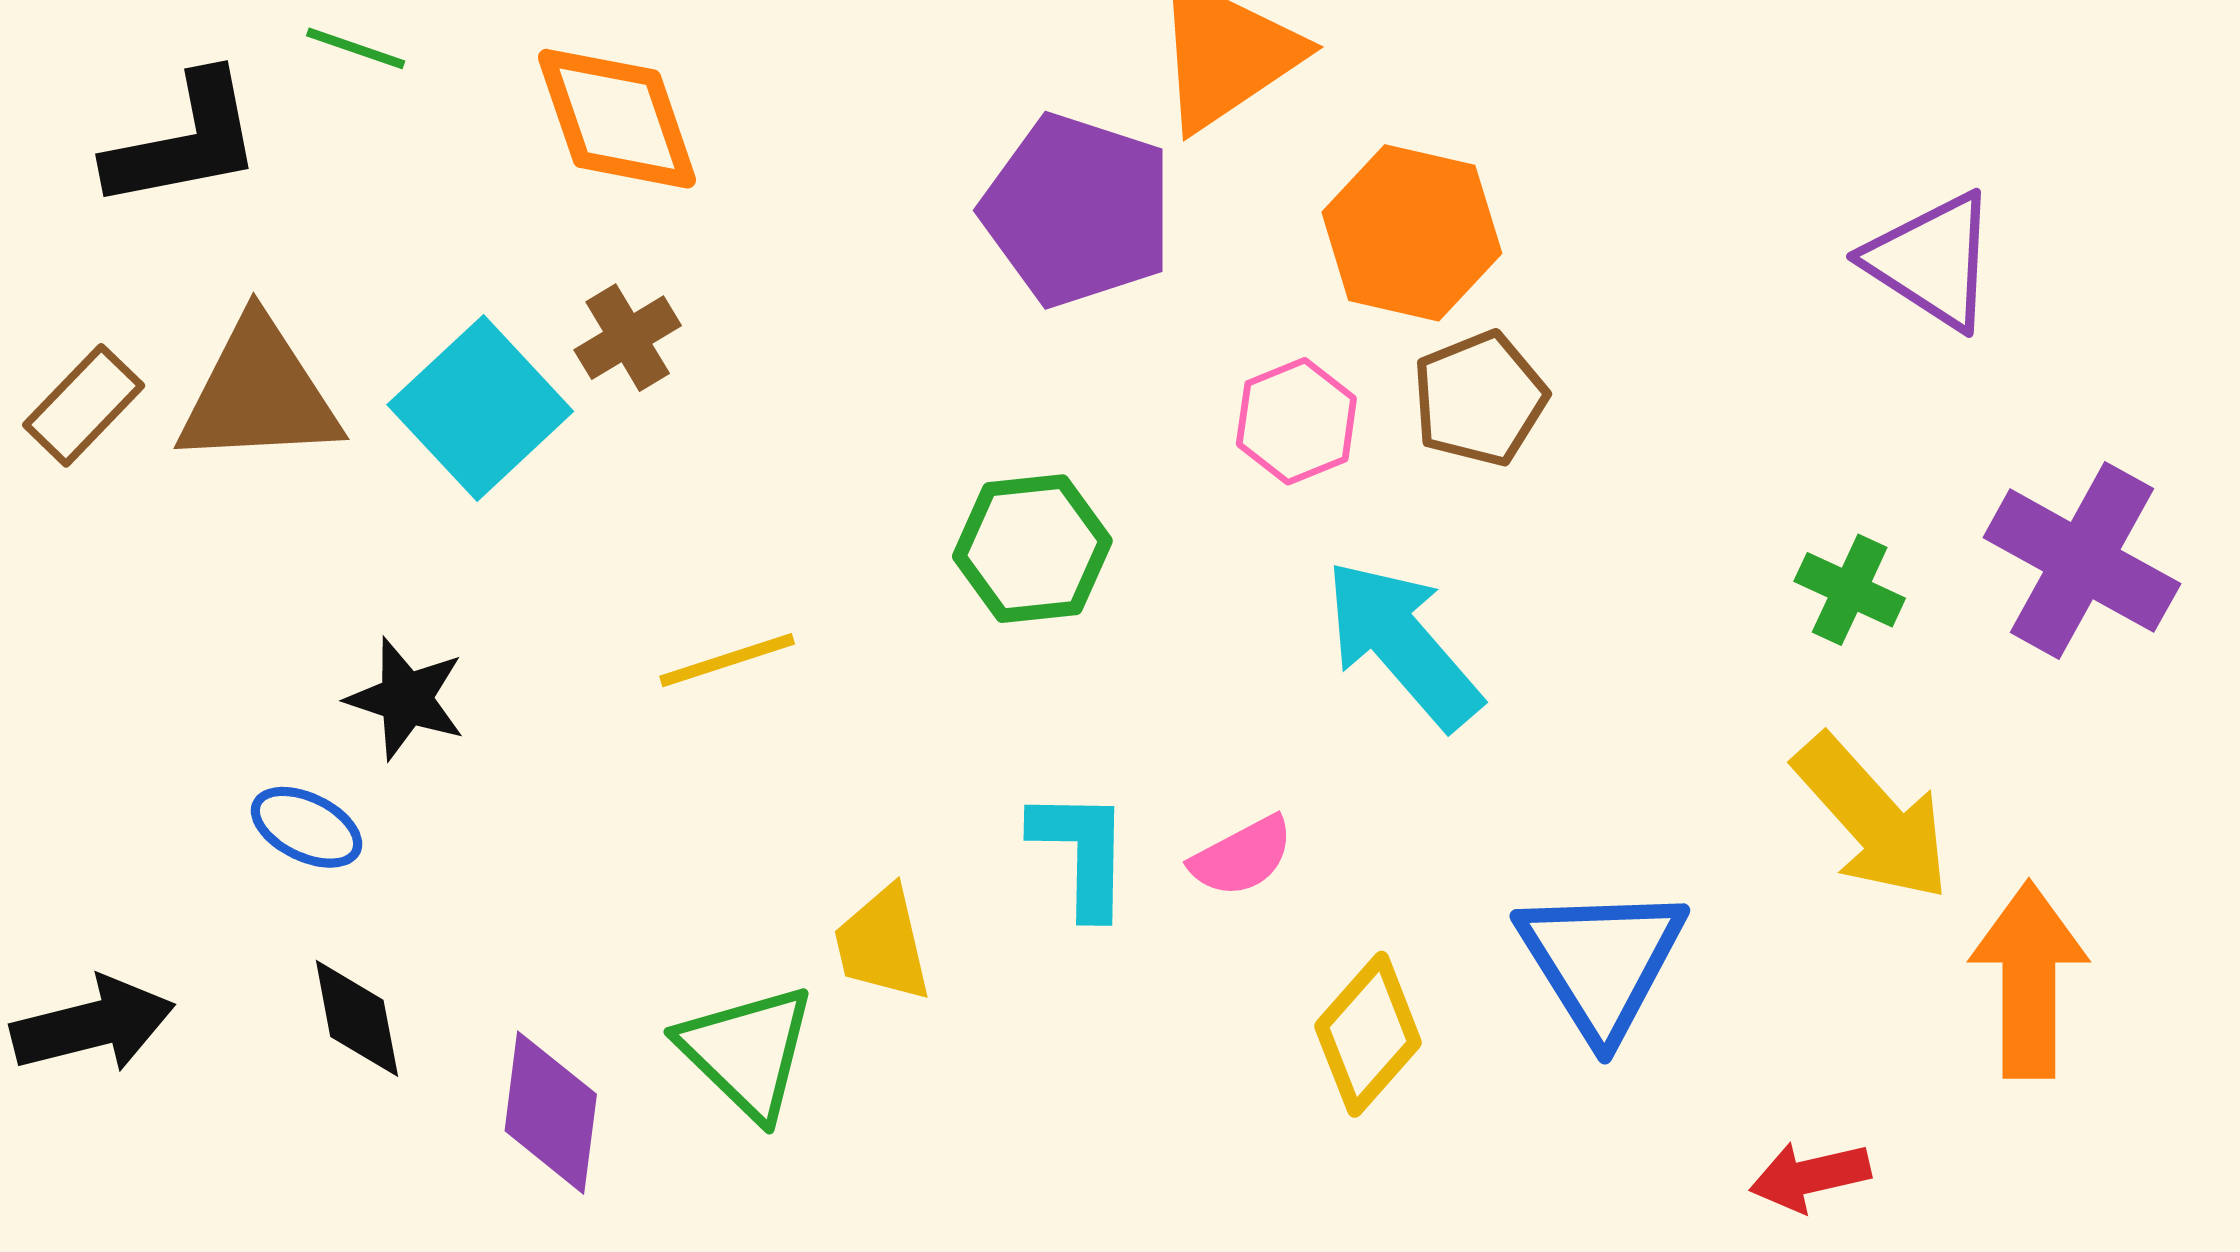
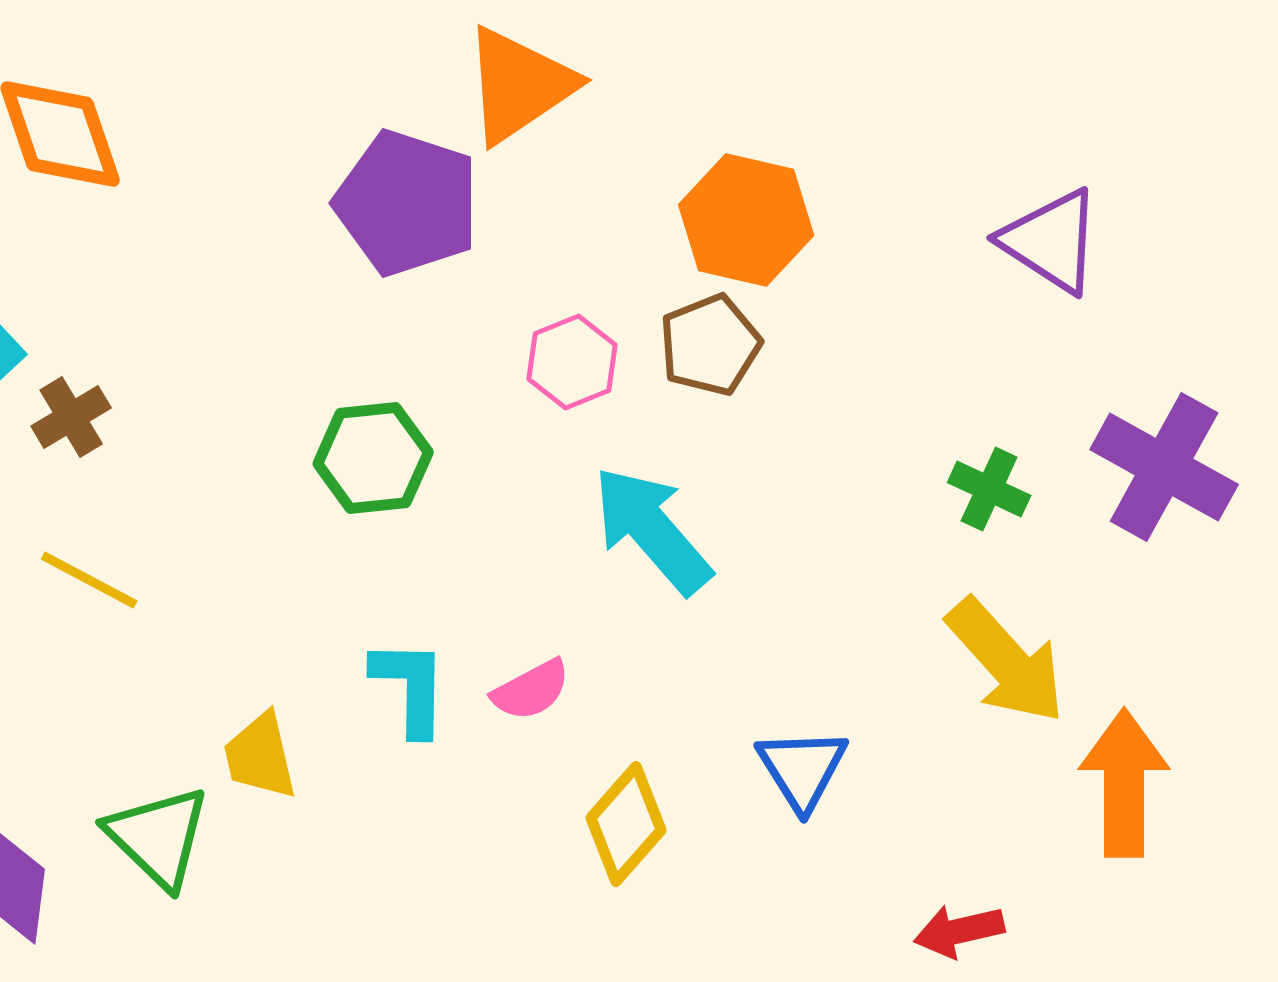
orange hexagon: (1412, 233) -> (746, 220), moved
brown cross: (628, 338) -> (71, 417), moved
yellow line: (727, 660) -> (89, 580), moved, turned 46
blue triangle: (1602, 961) -> (802, 769), size x0.7

